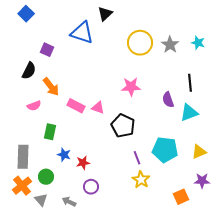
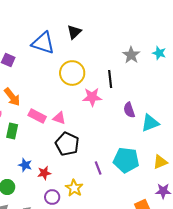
black triangle: (105, 14) -> (74, 32), moved
yellow circle: (140, 43) -> (72, 73), moved
black line: (190, 83) -> (110, 79), moved
black pentagon: (123, 126) -> (67, 144), moved
green rectangle: (50, 132) -> (12, 131), moved
yellow star: (141, 180) -> (74, 188), moved

